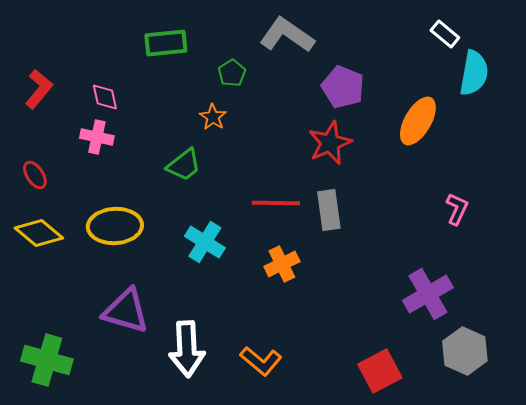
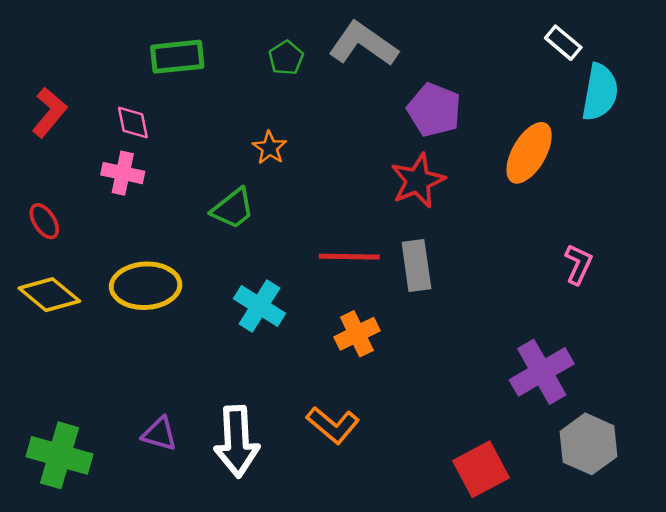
green rectangle: (166, 43) -> (177, 57), moved
green pentagon: (232, 73) -> (286, 58), moved
purple triangle: (126, 311) -> (159, 434), moved, size x0.6
orange L-shape: (261, 361) -> (333, 425), moved

